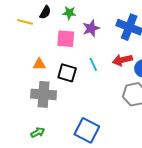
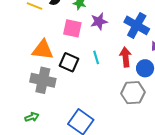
red arrow: (122, 60) -> (126, 57), turned 90
orange triangle: (39, 64) -> (43, 50), size x1.6

